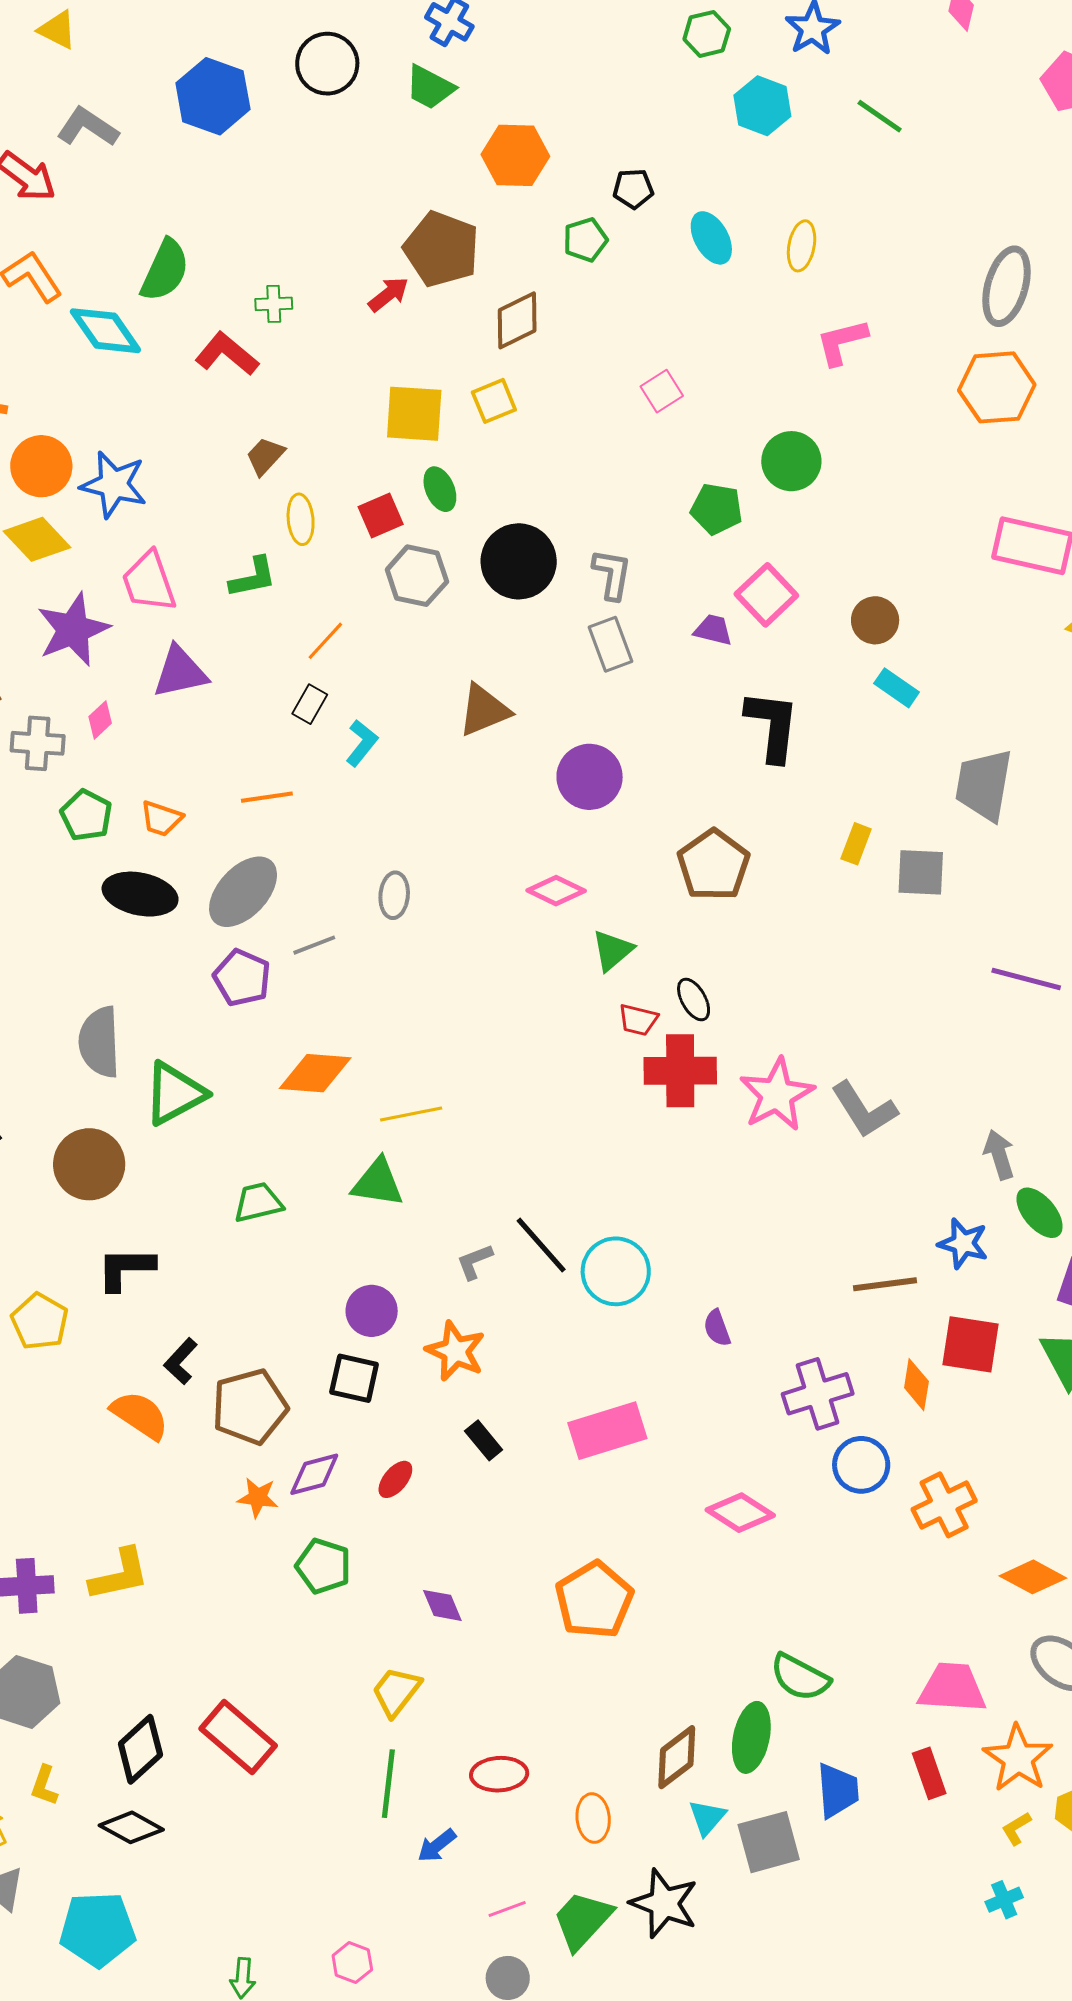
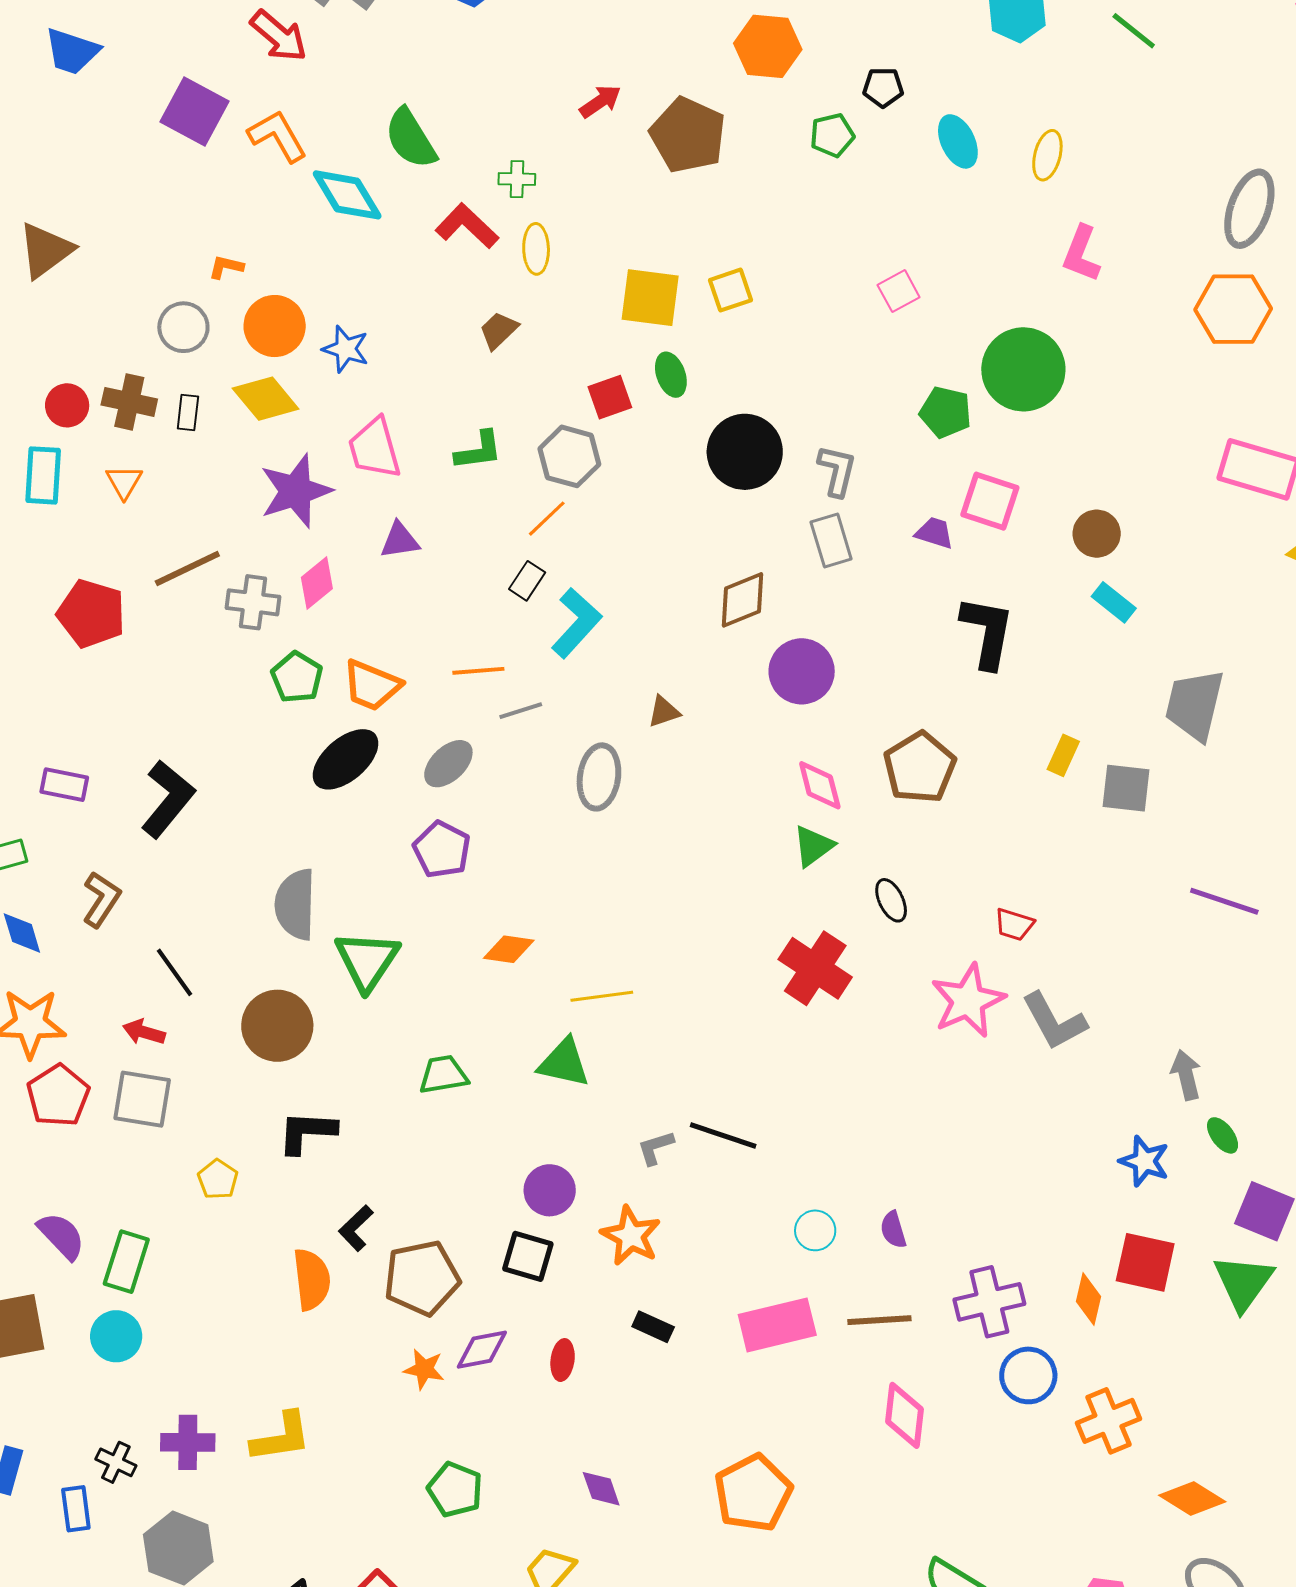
green semicircle: (165, 270) -> (411, 139), turned 120
red arrow: (389, 294) -> (600, 101), moved
brown diamond: (517, 320) -> (743, 600), moved
pink L-shape: (842, 342) -> (1081, 254), turned -58
green circle: (791, 461) -> (1023, 369), size x1.4
blue star: (114, 485) -> (346, 349), size x0.7
yellow ellipse: (301, 519) -> (536, 249), moved
gray hexagon: (417, 576) -> (569, 456), moved
pink square: (766, 595) -> (990, 501), turned -32
purple triangle: (180, 672) -> (400, 540), size x0.7
brown triangle: (484, 710) -> (664, 712), moved, size x0.6
pink diamond: (100, 720) -> (317, 583), size x1.4
cyan L-shape: (362, 743) -> (576, 623), size x1.5
orange trapezoid: (161, 819) -> (372, 685), size x1.4
pink diamond: (556, 891) -> (820, 785), moved, turned 46
gray ellipse: (243, 892) -> (448, 764), size x0.7
black ellipse: (140, 894) -> (346, 759), turned -56
gray ellipse: (394, 895) -> (599, 777), size x1.4
gray line: (314, 945) -> (521, 711), moved
red trapezoid: (638, 1020) -> (1014, 924), moved
red cross: (680, 1071) -> (815, 968), moved, turned 30
orange diamond: (315, 1073) -> (509, 949), size x0.7
green triangle: (175, 1093) -> (367, 960), turned -32
green ellipse: (1040, 1213) -> (1223, 1135), size x0.7
black line: (541, 1245) -> (723, 1135), turned -34
cyan circle: (616, 1271) -> (815, 1230), moved, size x0.6
brown line: (885, 1284) -> (879, 1320), moved
yellow pentagon: (40, 1321) -> (218, 1179), size x0.7
orange semicircle: (140, 1415) -> (312, 1279), turned 46
black rectangle: (484, 1440) -> (653, 1327), turned -30
red ellipse: (395, 1479) -> (563, 1360), turned -36
pink diamond: (740, 1513) -> (905, 1415), turned 60
green pentagon: (323, 1566) -> (455, 1490), moved

